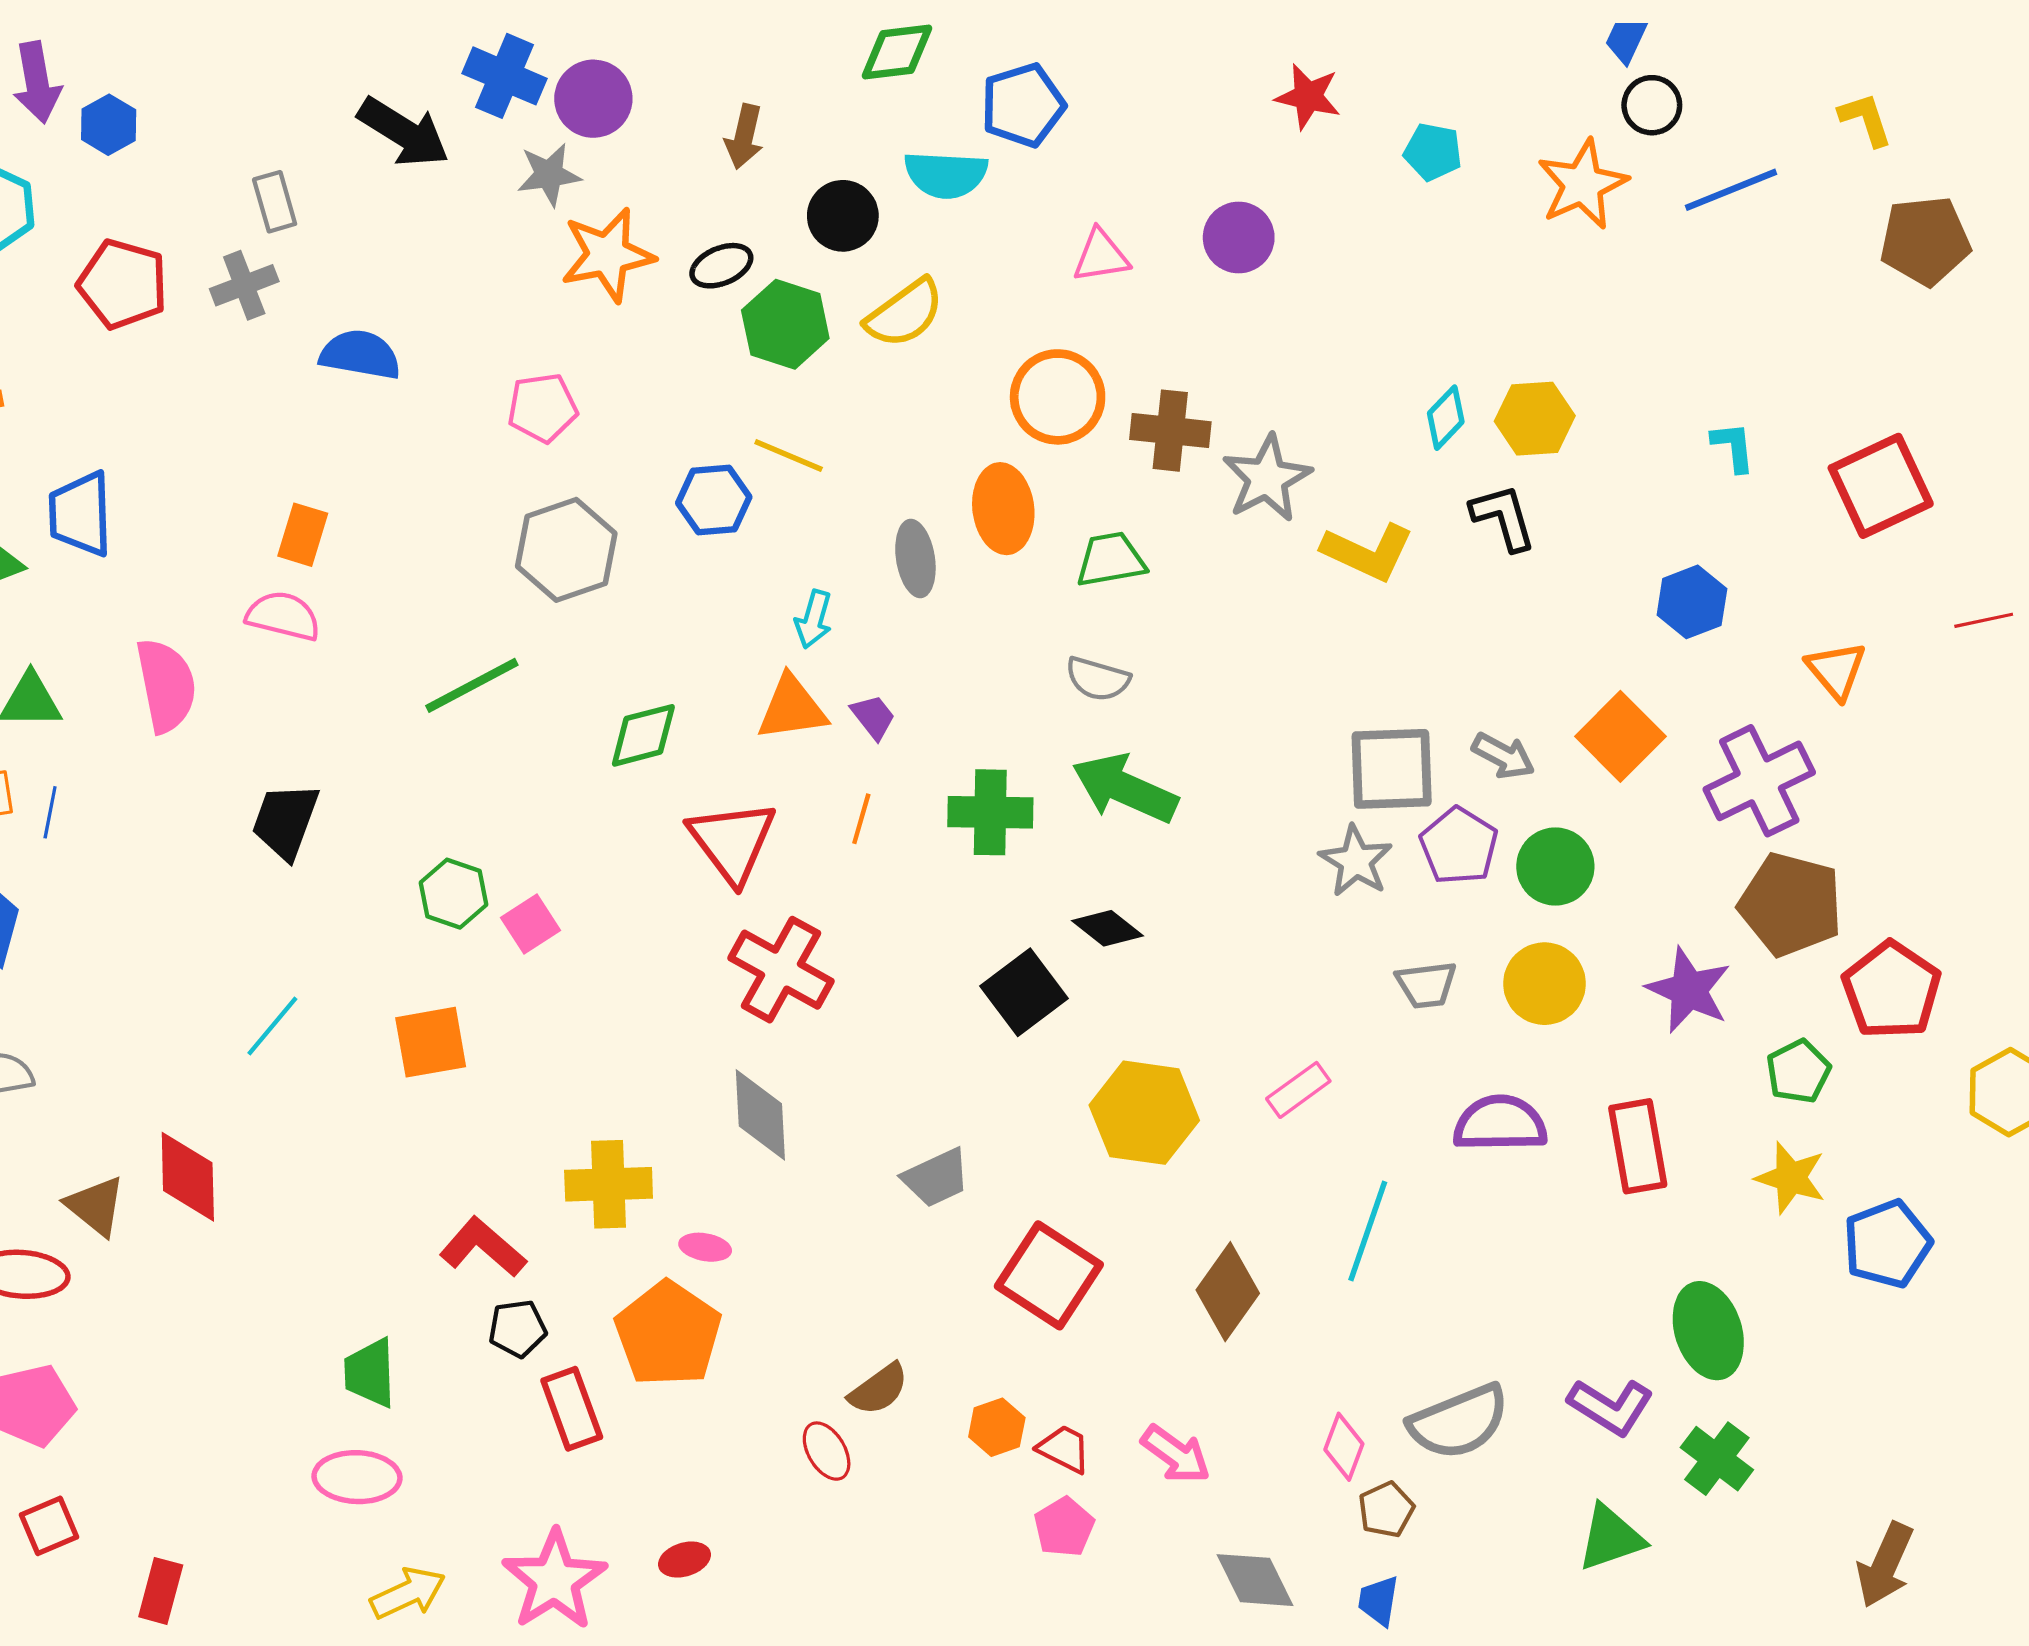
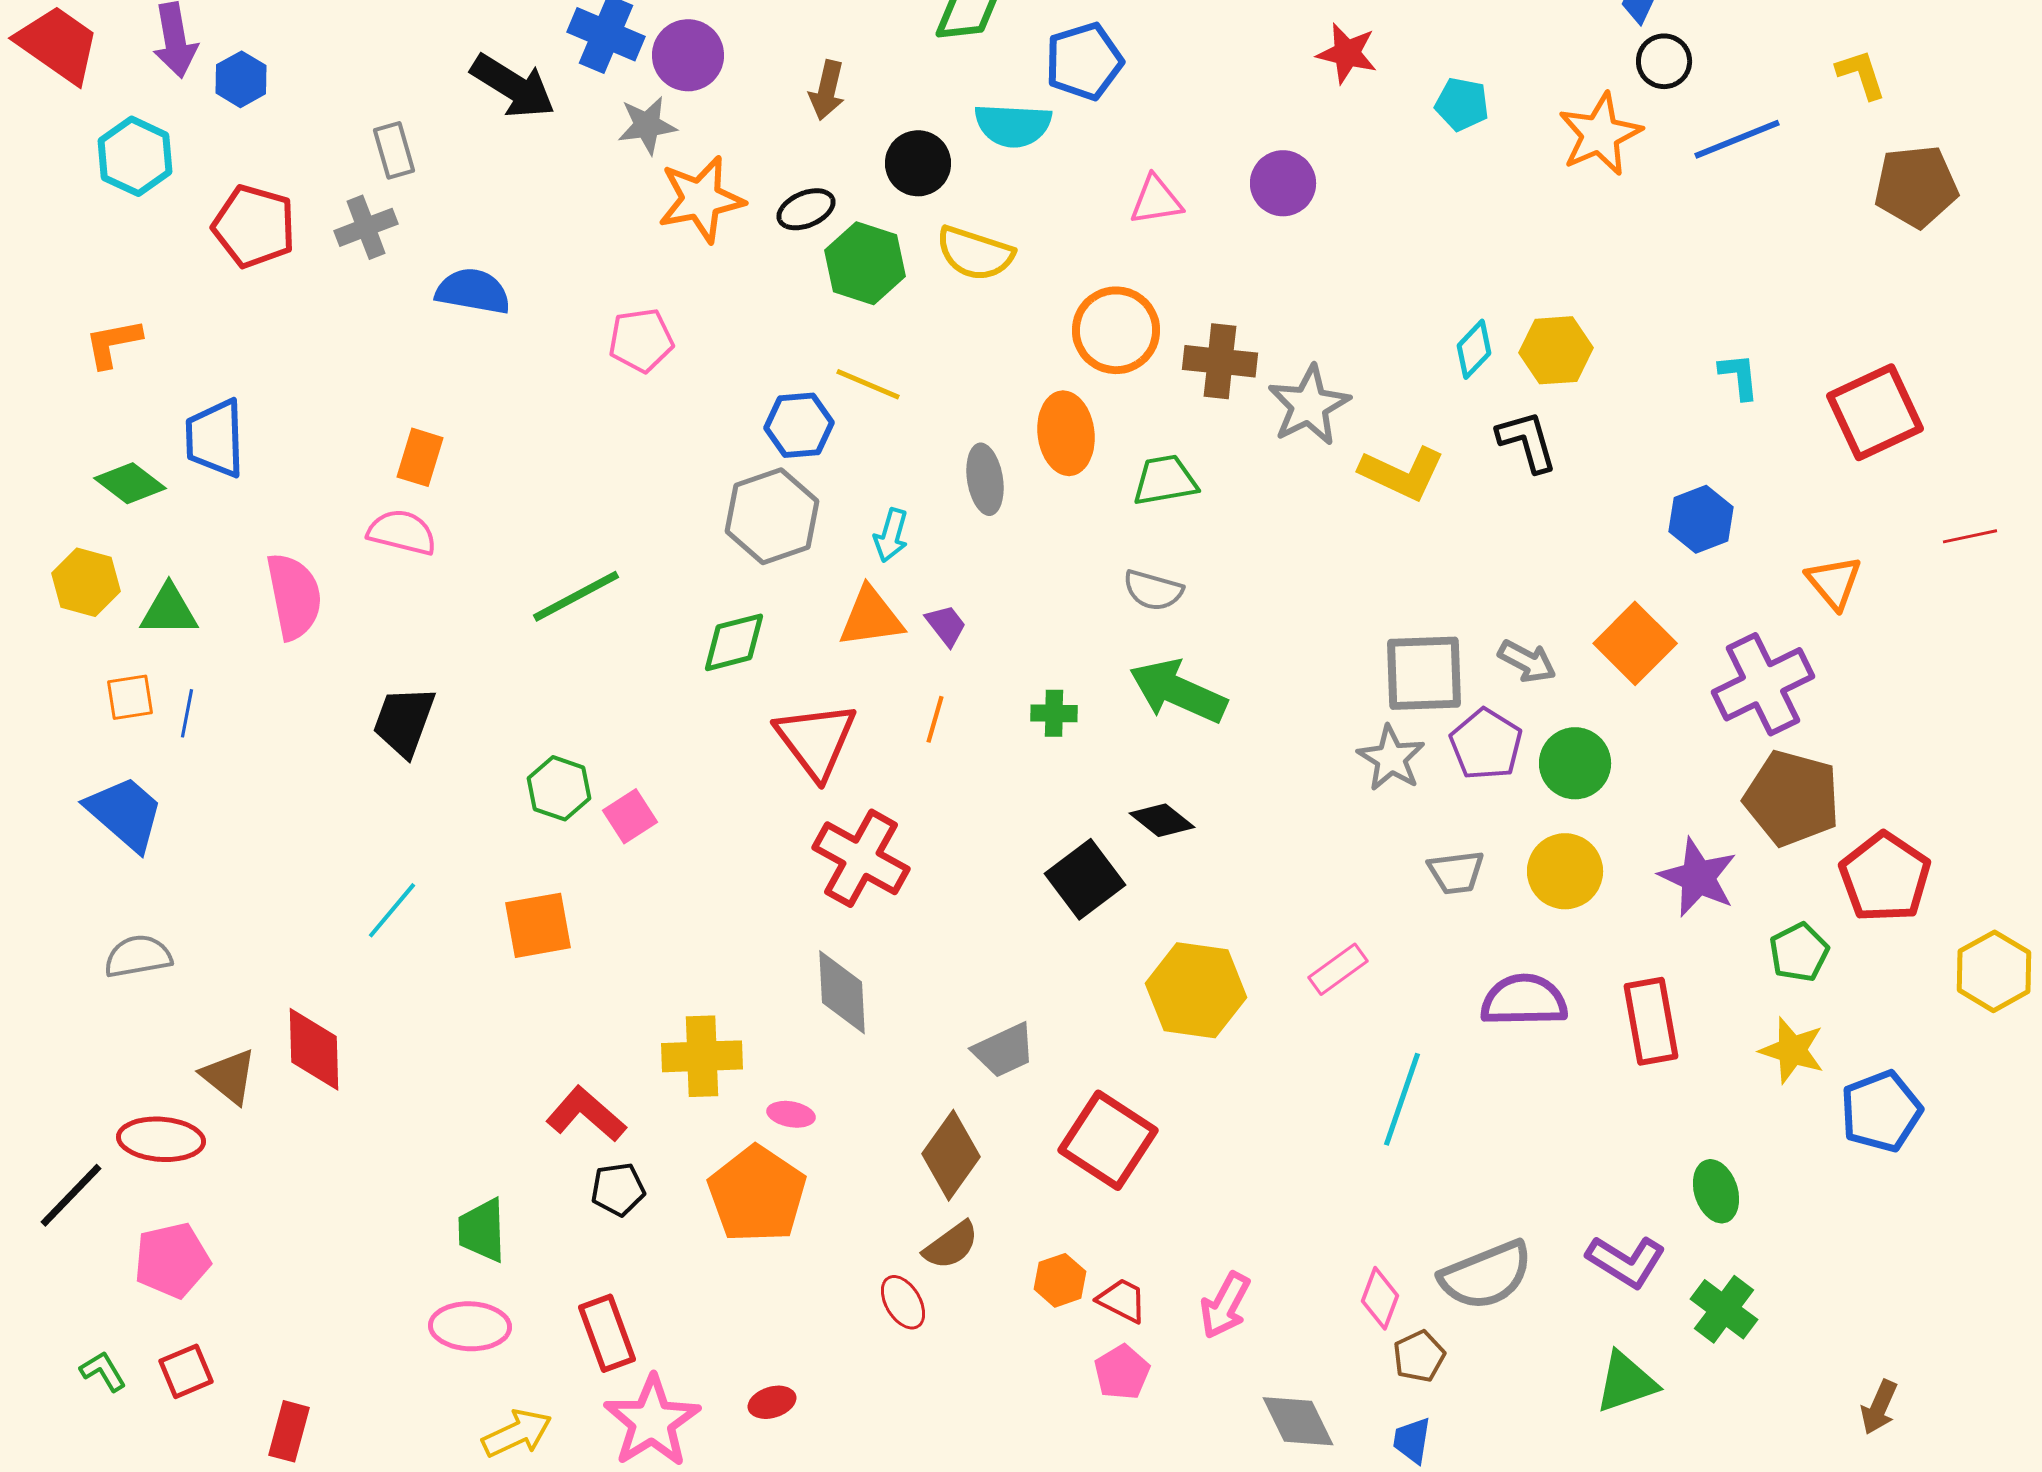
yellow semicircle: (905, 313) -> (975, 253), turned 54
gray hexagon: (566, 550) -> (772, 516), moved
green cross: (990, 812) -> (1054, 713), size x0.6
brown diamond: (1228, 1292) -> (951, 1155), moved
green ellipse: (1708, 1331) -> (1716, 1191), size x0.7
red rectangle: (572, 1409) -> (607, 1333), moved
pink arrow: (1176, 1454) -> (1225, 1305), turned 82
brown arrow: (1885, 1565) -> (1879, 1407), size x0.7

